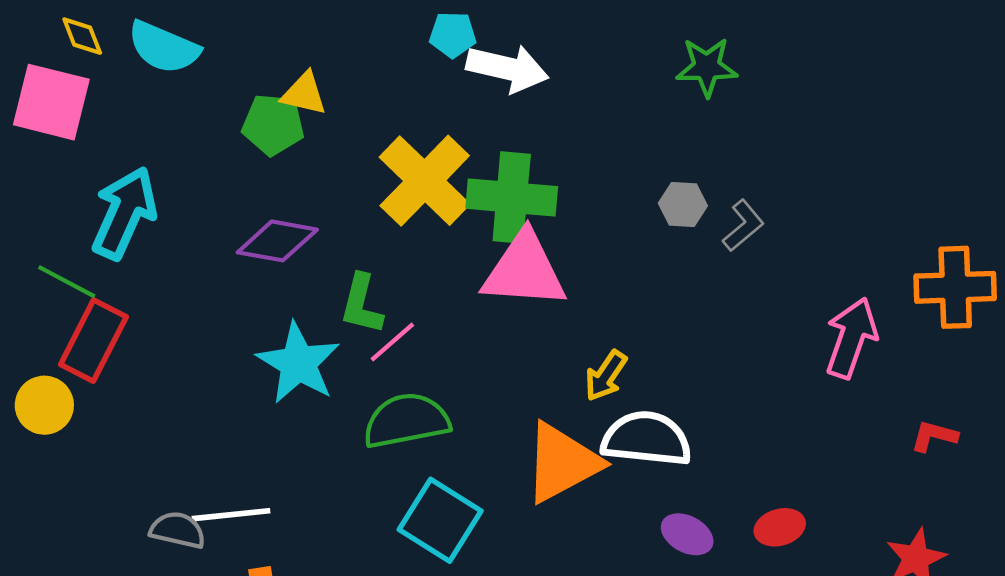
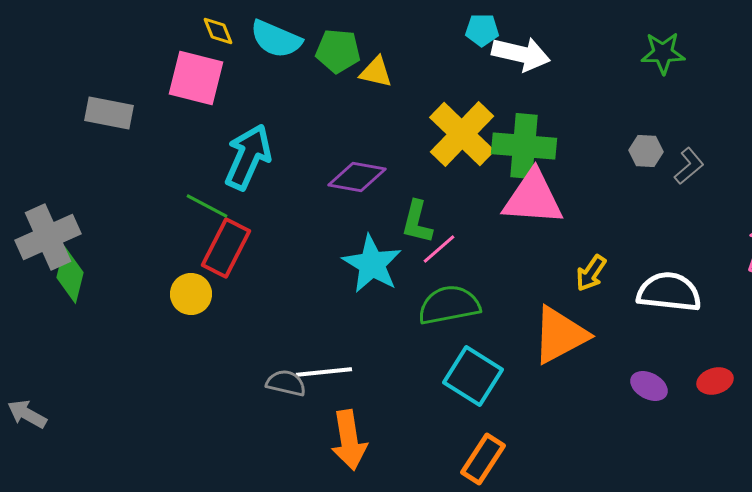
green pentagon: (273, 125) -> (338, 51), moved
white semicircle: (646, 439) -> (669, 292), moved

